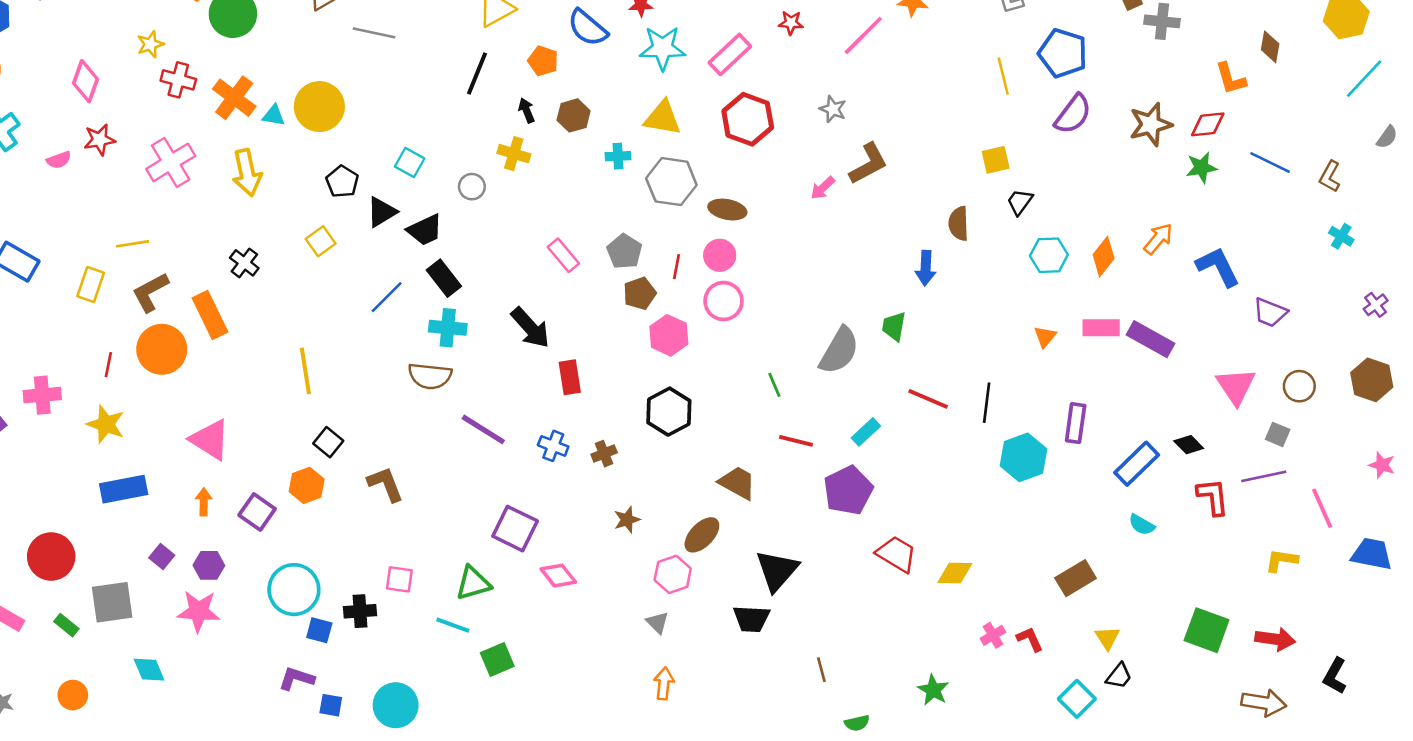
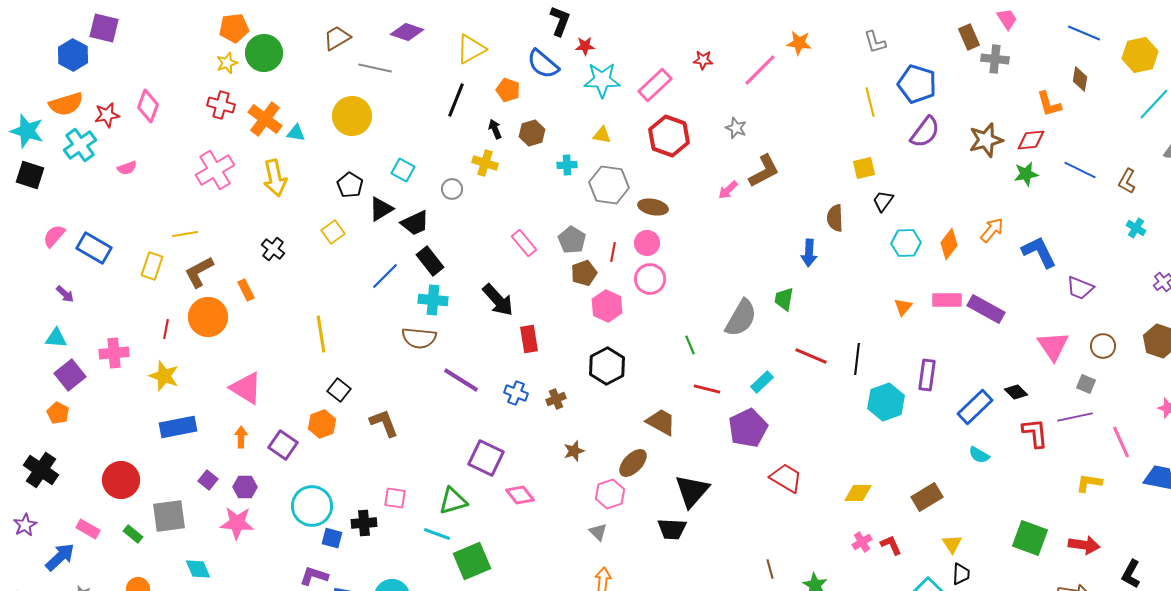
yellow star: (150, 44) -> (227, 63), moved
yellow circle: (319, 107) -> (352, 116), moved
yellow triangle: (663, 118) -> (602, 135), size x0.6
red star: (99, 140) -> (107, 115), moved
orange rectangle: (210, 315) -> (246, 290), size x0.6
yellow diamond: (955, 573) -> (858, 493), moved
green square: (497, 659) -> (472, 561), size x1.4
brown line: (821, 670) -> (770, 569), moved
black trapezoid: (1119, 676) -> (961, 574), turned -35

